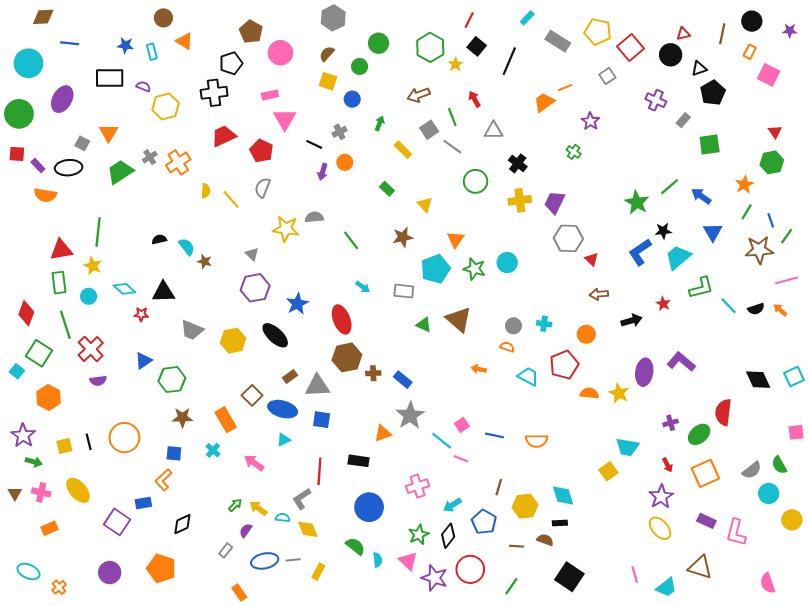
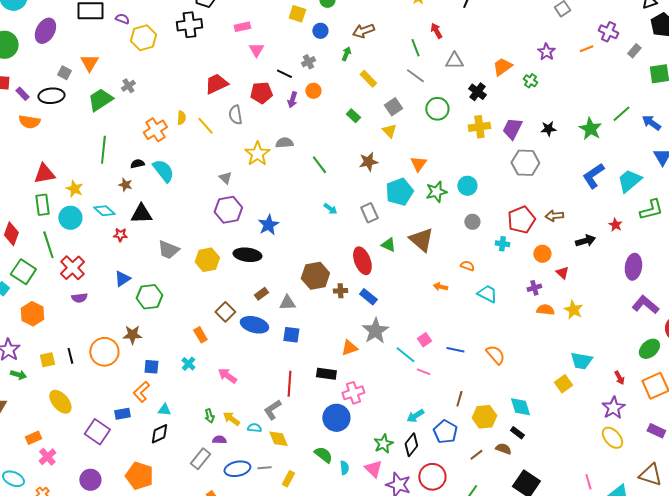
orange line: (565, 88) -> (586, 49), moved
brown arrow: (419, 95) -> (363, 31), moved
orange trapezoid: (544, 102) -> (502, 67), moved
pink triangle: (285, 119) -> (256, 50), size x0.7
gray square: (429, 130) -> (393, 107), moved
red trapezoid: (224, 136) -> (216, 84), moved
red pentagon: (261, 151) -> (261, 93), moved, turned -30
orange cross: (178, 162) -> (155, 130), moved
gray semicircle: (263, 188) -> (235, 115), turned -30
yellow star: (286, 229) -> (257, 154), turned 30
black star: (663, 231) -> (548, 129), moved
green line: (98, 232) -> (103, 150), moved
cyan semicircle: (187, 247) -> (163, 171), size x1.4
red triangle: (592, 259) -> (562, 273), moved
brown star: (205, 261) -> (125, 185), moved
green star: (474, 269) -> (436, 192), turned -30
gray rectangle: (404, 291) -> (369, 213), turned 60
cyan circle: (89, 296) -> (70, 218), size x1.5
red ellipse: (342, 319) -> (362, 261), moved
gray circle: (513, 326) -> (472, 222), moved
black ellipse: (275, 335) -> (247, 255), turned -36
purple L-shape: (681, 362) -> (645, 305), moved
red pentagon: (564, 365) -> (521, 220), moved
purple ellipse: (644, 372) -> (633, 267), moved
gray triangle: (317, 386) -> (287, 303), size x0.7
brown star: (182, 418) -> (132, 335), moved
orange rectangle: (226, 420) -> (200, 335), size x0.7
purple cross: (671, 423) -> (534, 288), moved
cyan triangle: (284, 440) -> (164, 410), moved, turned 32
orange semicircle: (537, 441) -> (495, 355), turned -130
pink cross: (418, 486) -> (353, 393), moved
pink cross: (41, 492) -> (47, 457), moved, turned 36
green arrow: (235, 505) -> (209, 416), turned 120
black rectangle: (560, 523) -> (517, 433), turned 40
purple semicircle: (246, 530) -> (219, 440), turned 56
brown line: (517, 546) -> (476, 455), turned -40
gray rectangle: (226, 550) -> (200, 459), size x1.5

